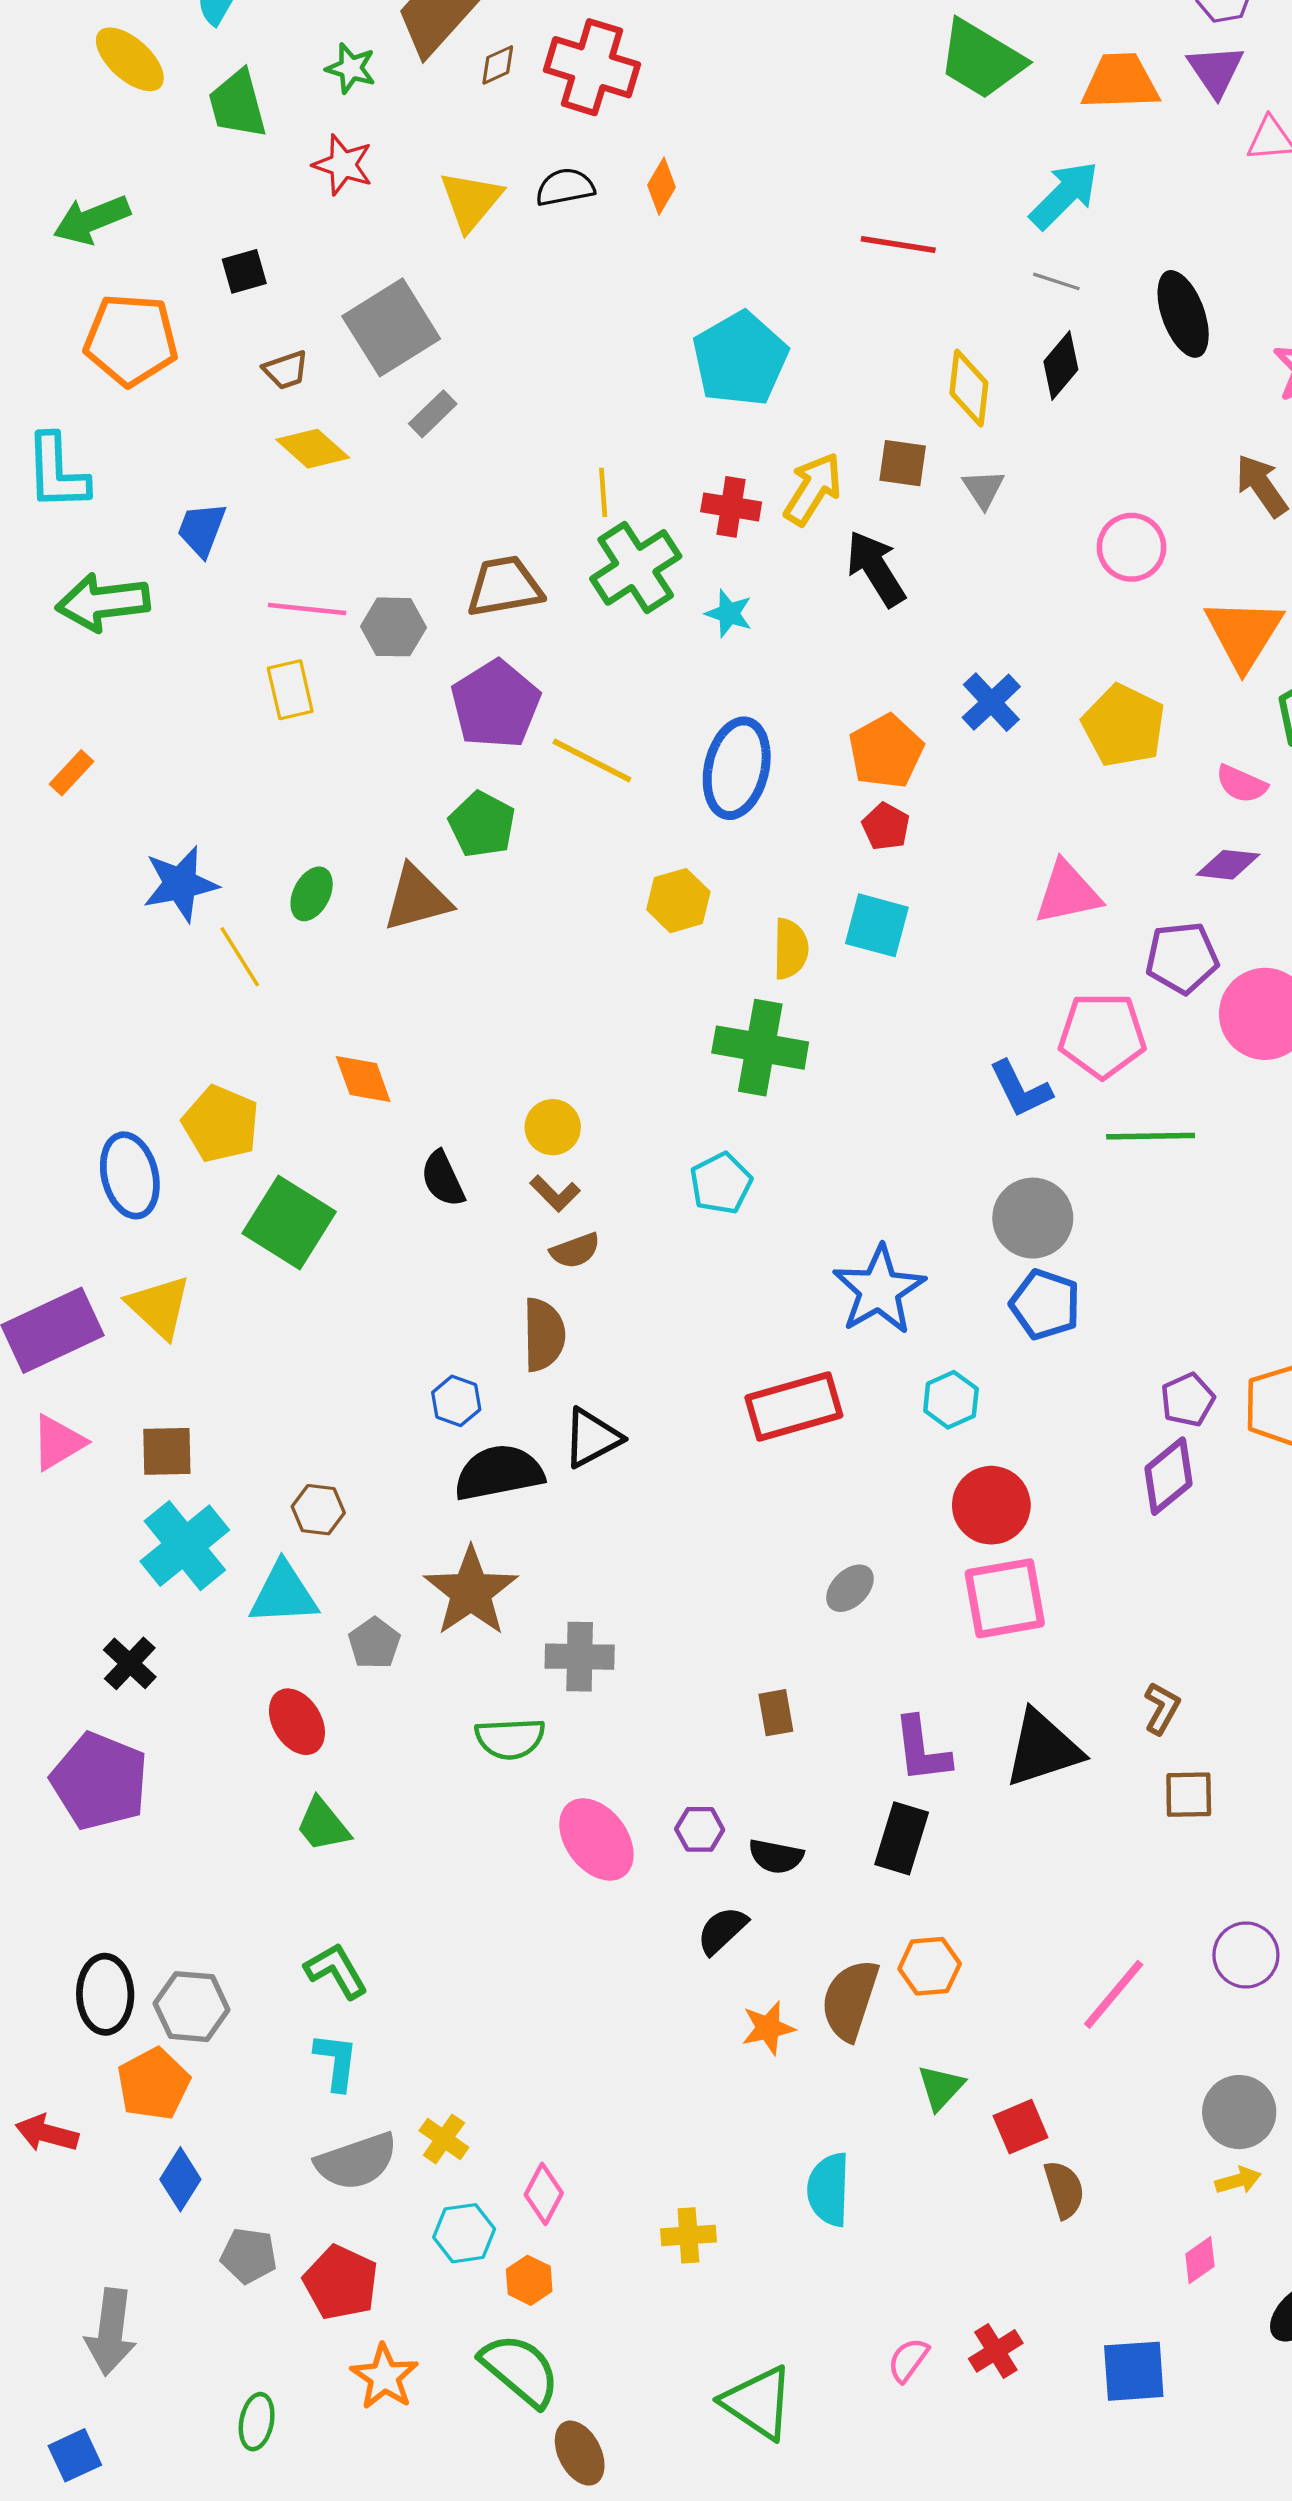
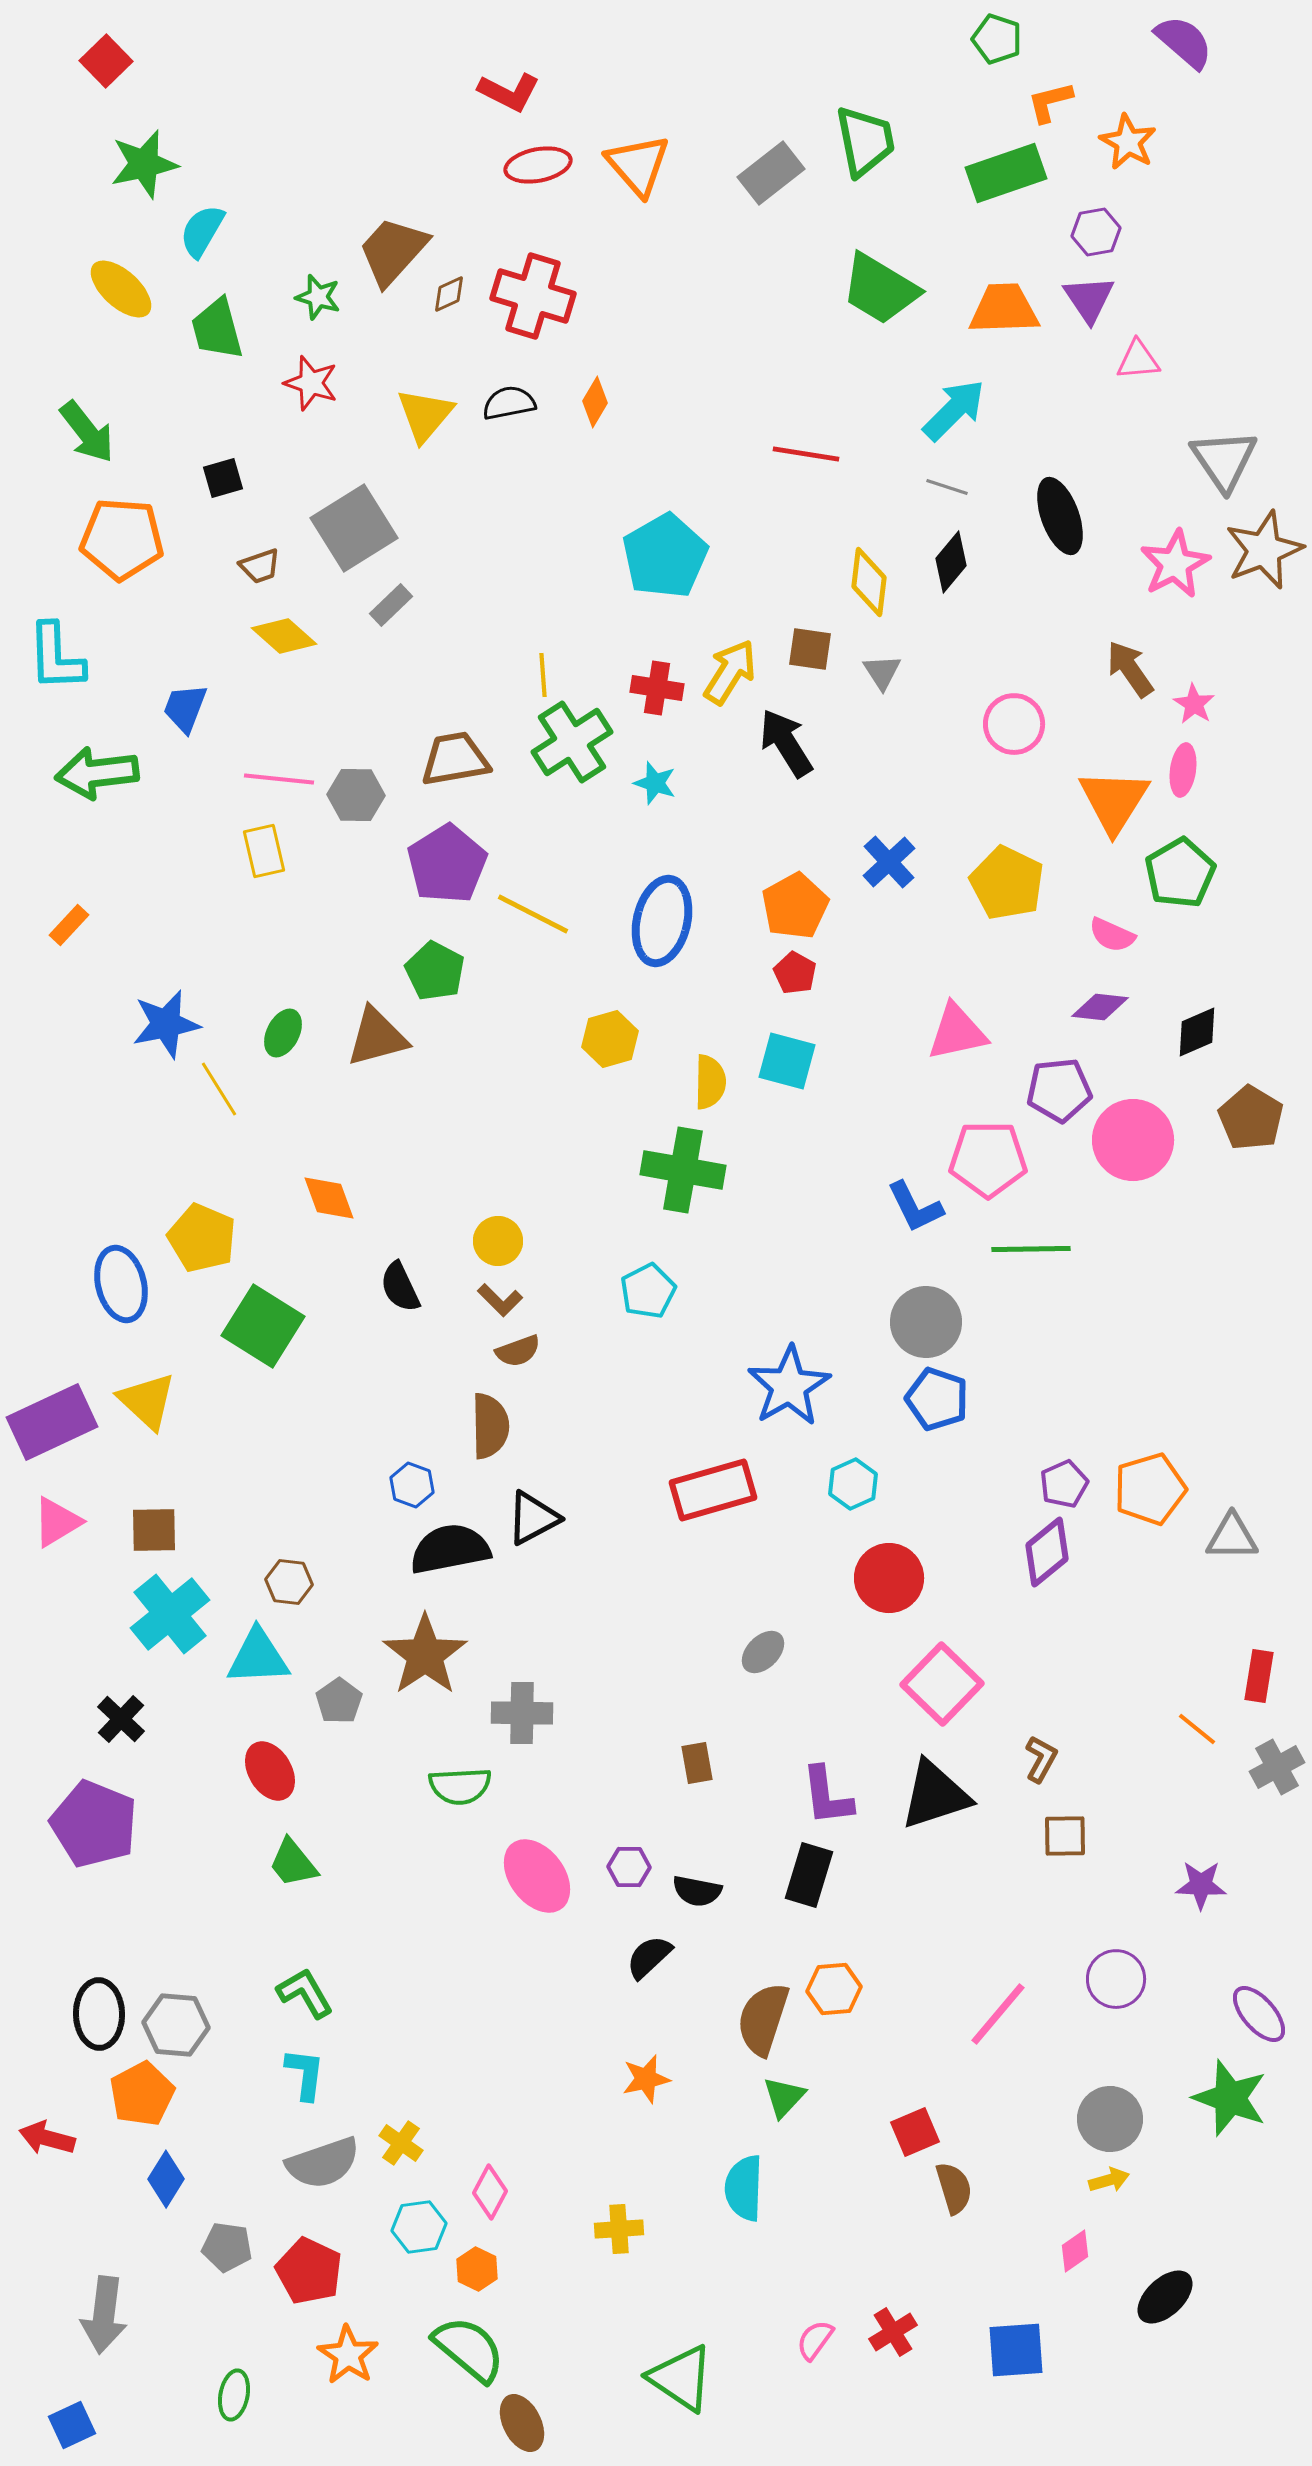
green arrow: (92, 220) -> (87, 432), turned -106
pink square: (1005, 1598) -> (942, 1684), moved, turned -36
orange star: (768, 2028) -> (646, 2079), moved
green triangle: (941, 2087) -> (784, 2097), moved

